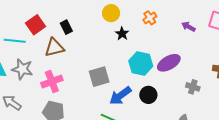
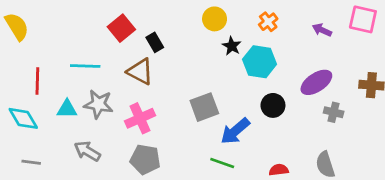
red square: (35, 25) -> (121, 28), moved
brown triangle: (54, 48) -> (140, 72), turned 45
purple ellipse: (169, 63) -> (316, 82), moved
cyan hexagon: (141, 64) -> (260, 62), moved
black circle: (148, 95) -> (273, 105), moved

